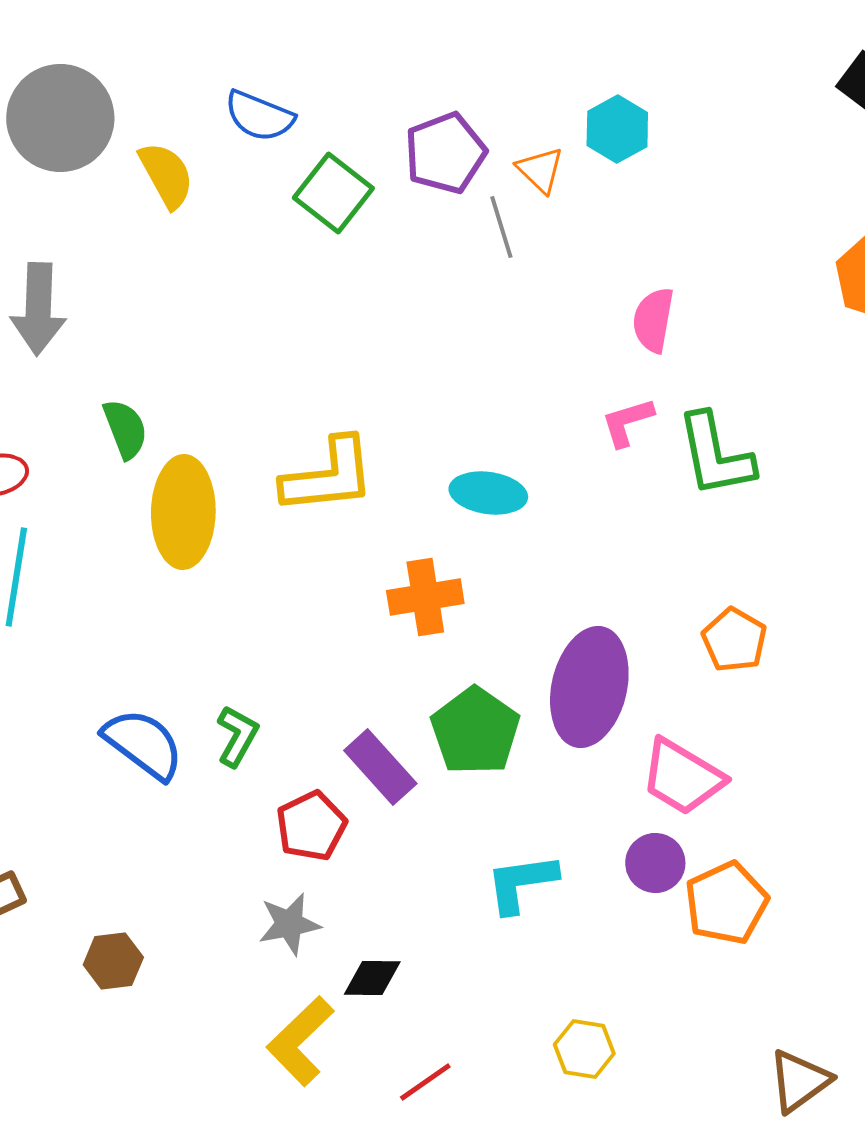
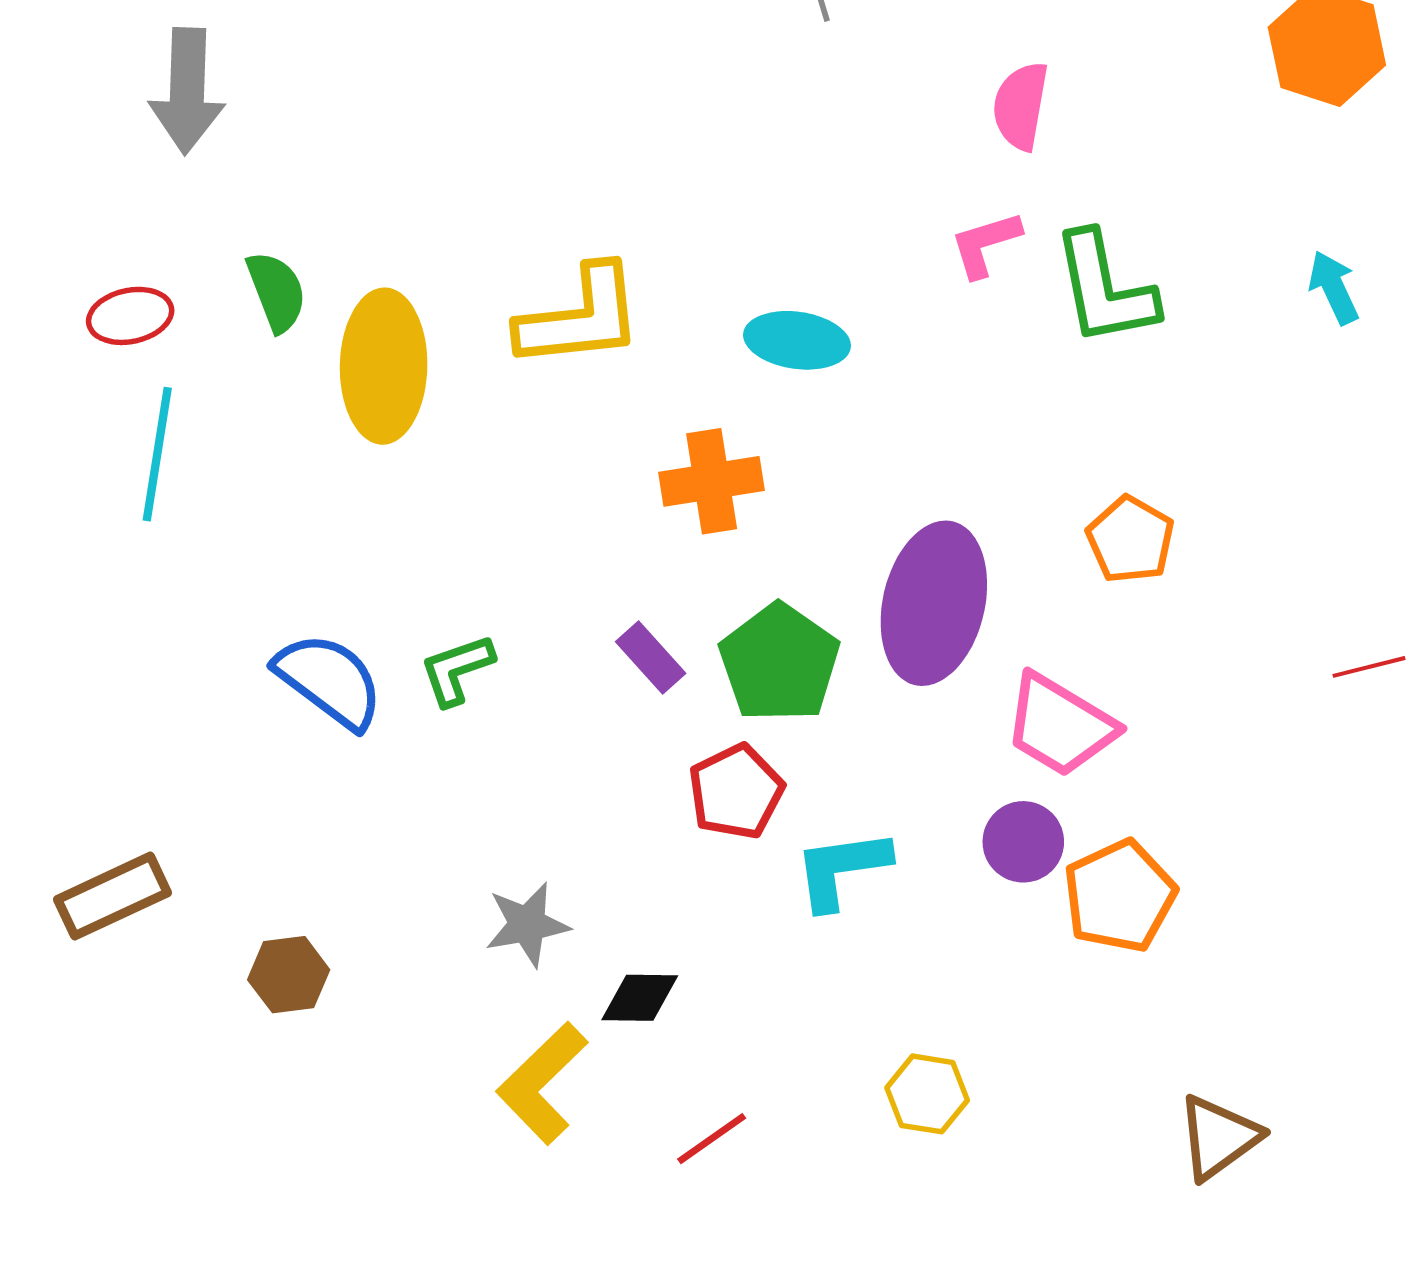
green semicircle: (125, 429) -> (276, 292), moved
green L-shape: (237, 736) -> (457, 670), turned -138
purple rectangle: (380, 767) -> (651, 657), moved, size x0.7
red pentagon: (311, 826) -> (736, 792), moved

